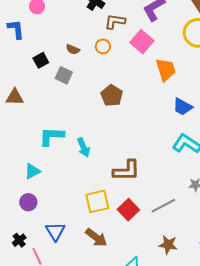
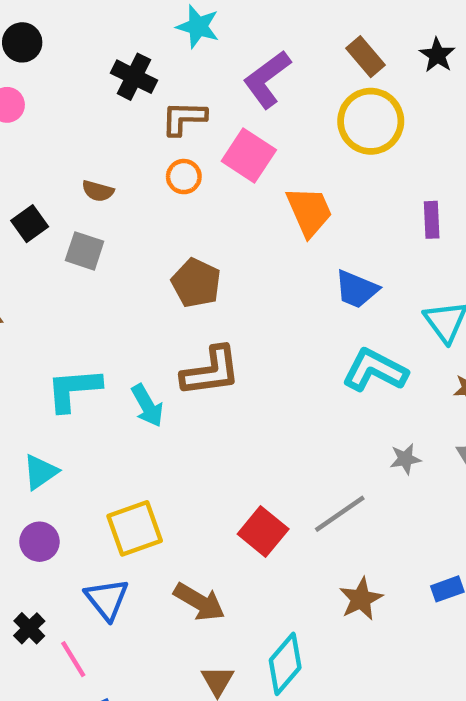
orange circle: (103, 46) -> (184, 177), moved
brown L-shape: (126, 171) -> (211, 371), moved
yellow square: (97, 201) -> (135, 528), moved
brown star: (168, 245) -> (361, 599), turned -30

